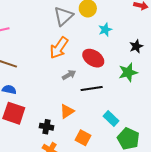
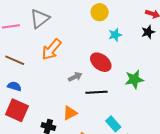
gray triangle: (63, 16) -> (40, 19), moved
black star: (136, 46) -> (148, 32), moved
orange arrow: (59, 48) -> (51, 49), moved

